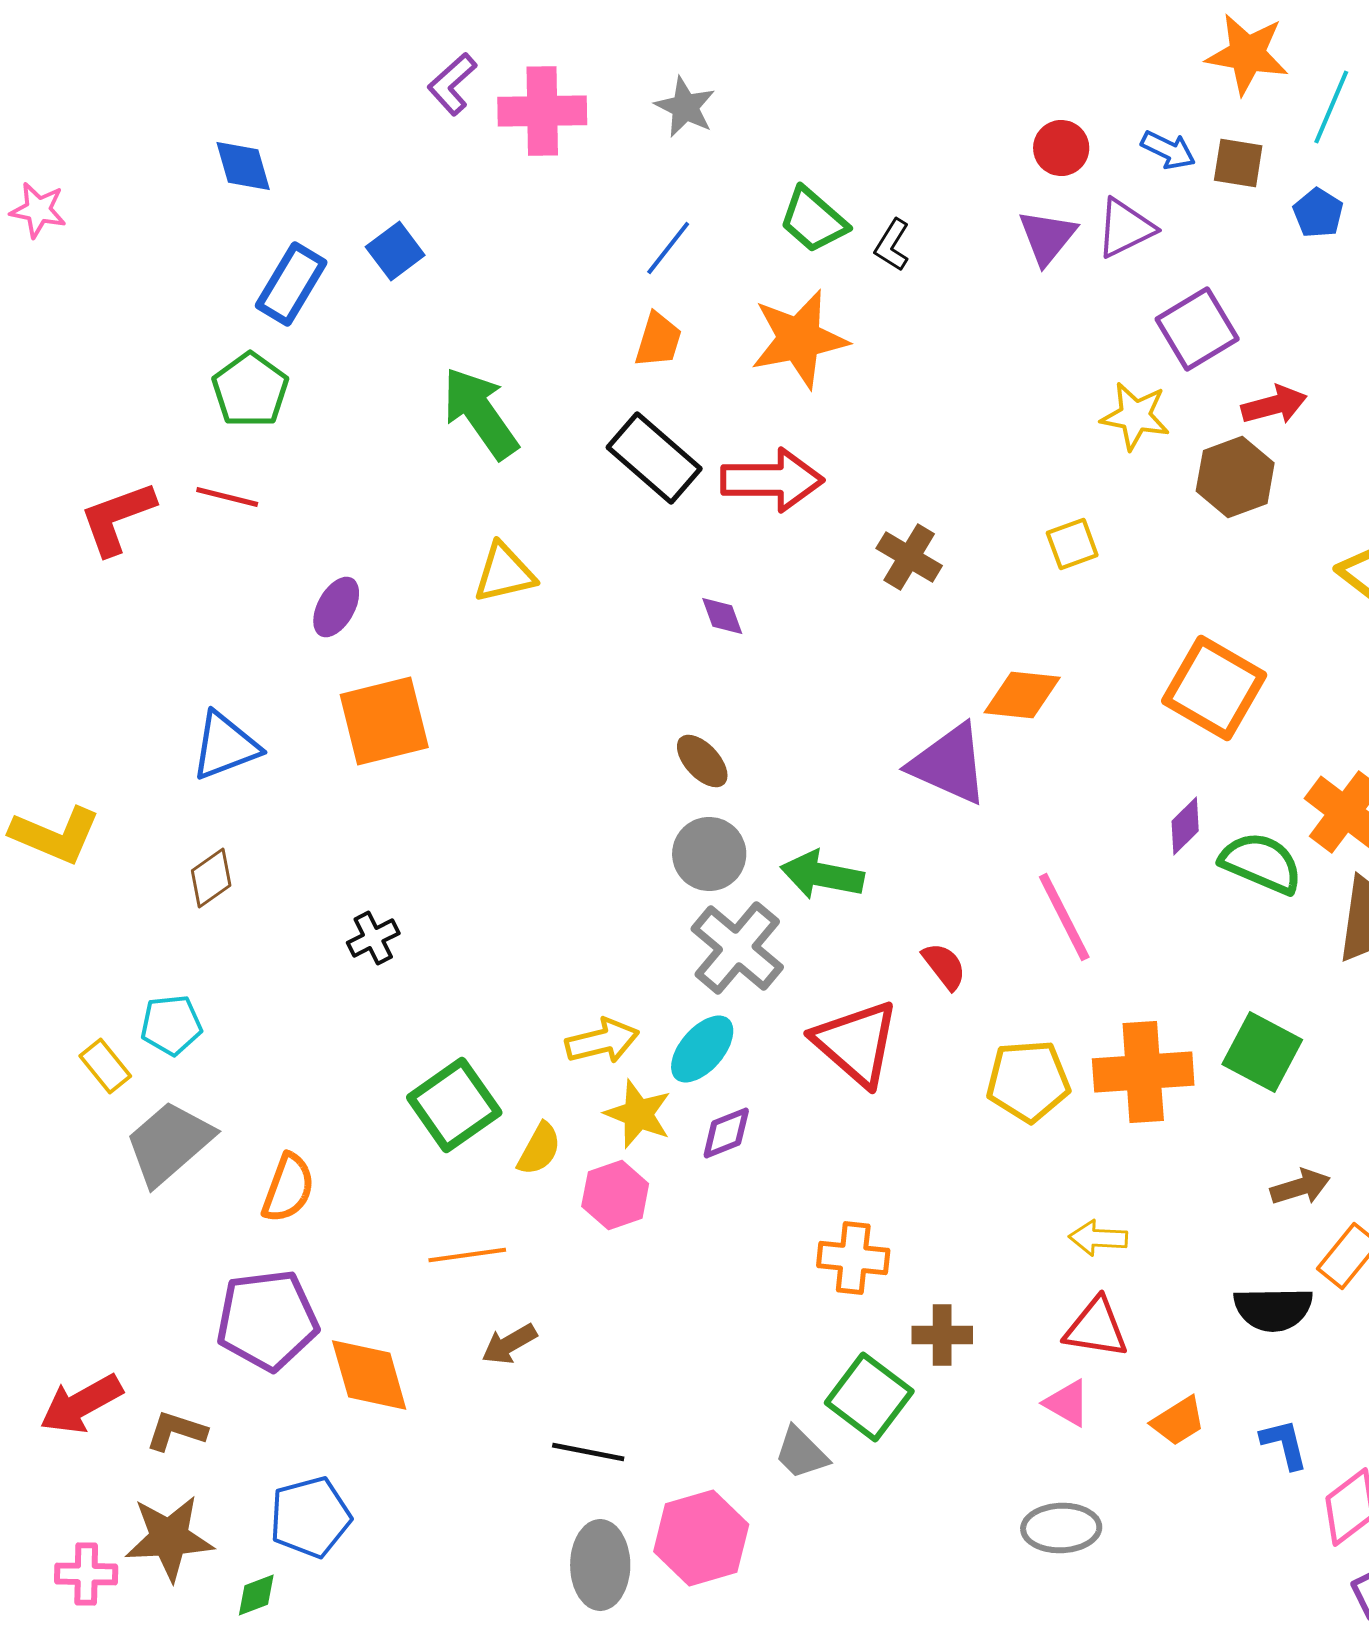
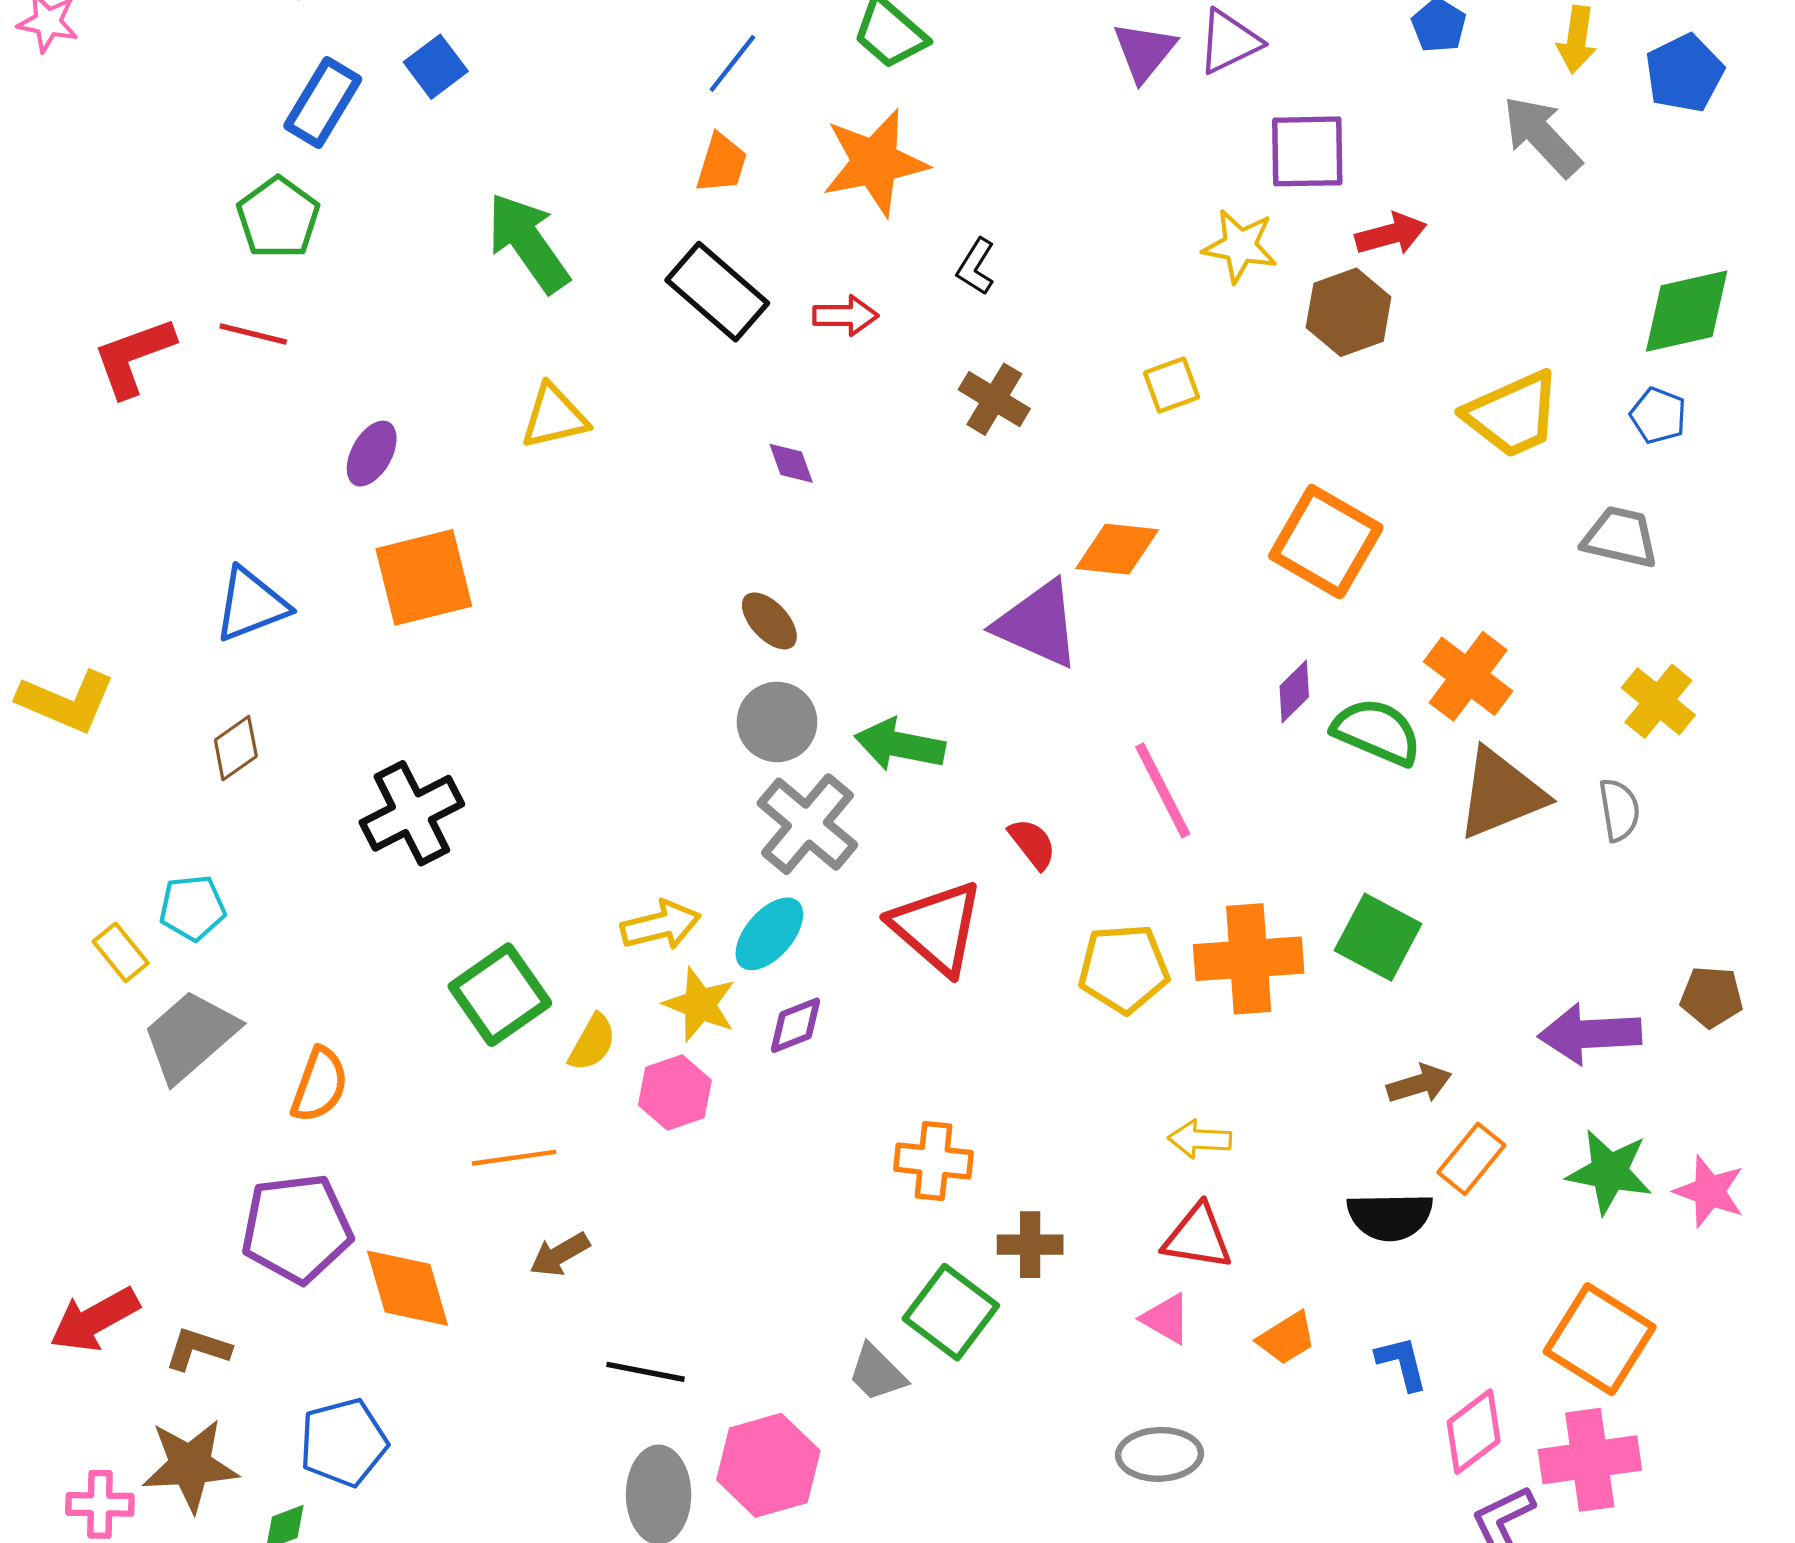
black L-shape: (892, 245) -> (976, 267), moved
purple square: (1197, 329) -> (1307, 151), turned 30
red arrow: (772, 480) -> (845, 316), size x0.6
black cross: (373, 938) -> (412, 813), size x1.8

